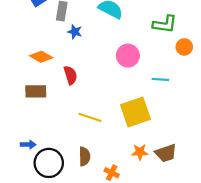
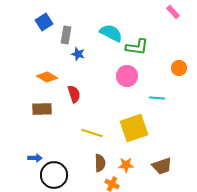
green L-shape: (165, 24) -> (137, 47), moved
orange star: (140, 152) -> (126, 165), moved
brown semicircle: (85, 156) -> (100, 163), moved

